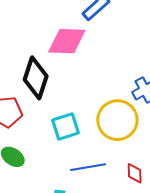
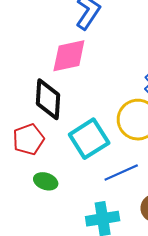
cyan square: (65, 126) -> (89, 139), size x1.4

